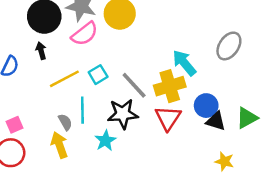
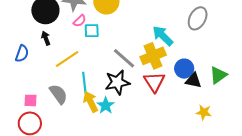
pink semicircle: (85, 34) -> (80, 21), size x0.6
cyan square: (98, 75) -> (92, 31), moved, turned 35
gray semicircle: (65, 122) -> (58, 94), moved, size x1.5
pink square: (14, 125) -> (31, 100), turned 32
yellow arrow: (59, 145) -> (91, 102), moved

